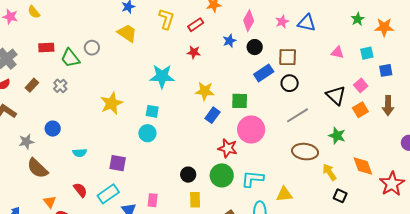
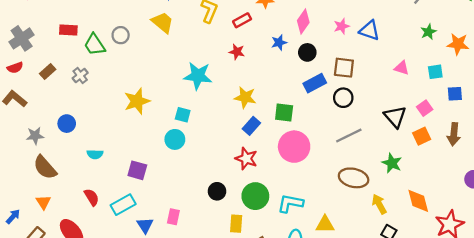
red star: (228, 148) -> (246, 159), moved
yellow rectangle: (195, 200) -> (236, 224), moved
orange triangle: (50, 202) -> (43, 202), moved

